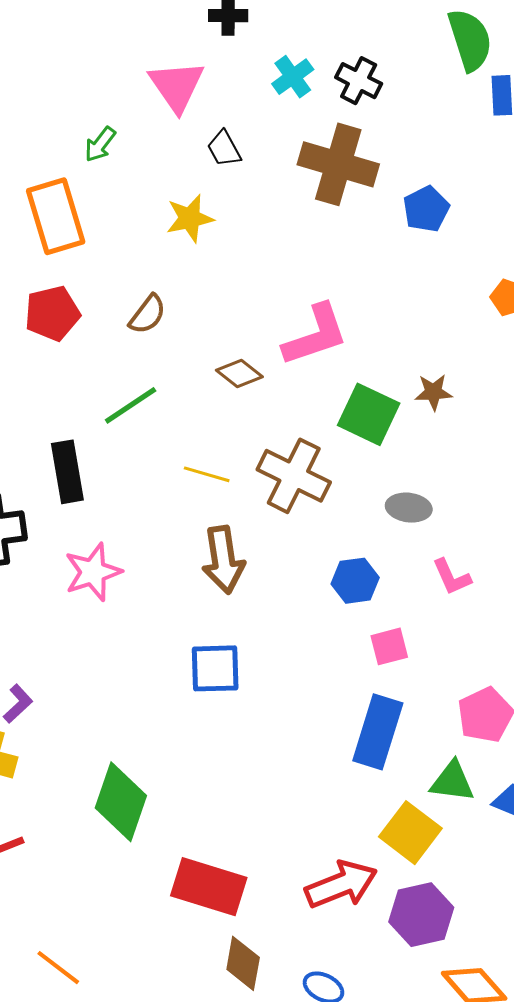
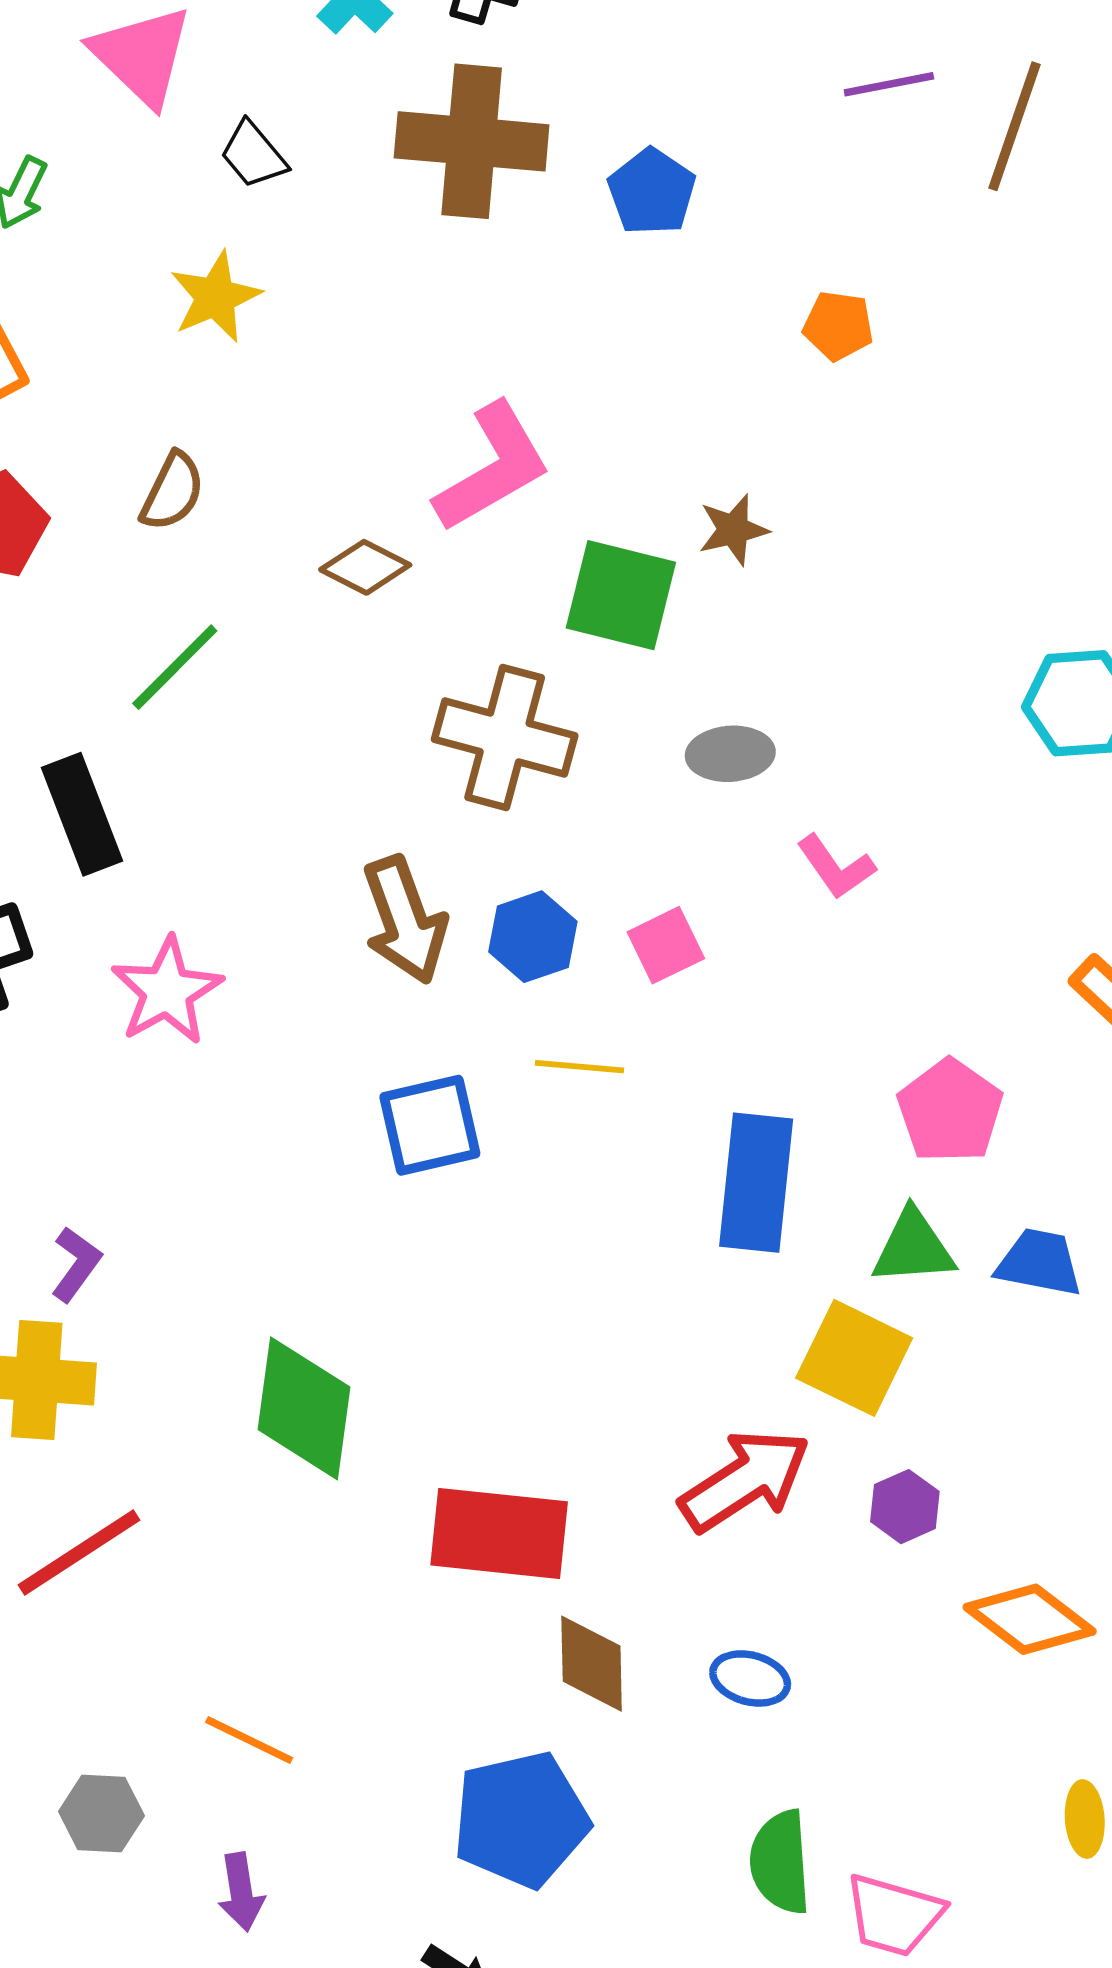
yellow line: (207, 474) -> (579, 1067), moved
blue hexagon: (355, 581) -> (533, 937), moved
pink square: (389, 646) -> (666, 945), moved
purple hexagon: (421, 915) -> (905, 1507), size x0.6

